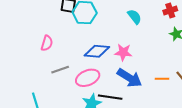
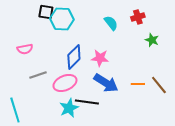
red cross: (170, 11) -> (138, 17), moved
pink semicircle: (47, 43) -> (25, 49), turned 63
blue diamond: (97, 51) -> (74, 57), turned -50

